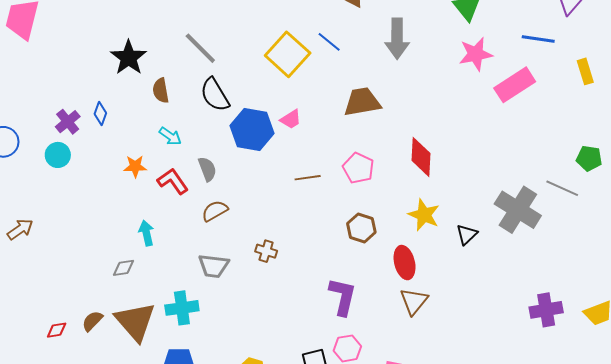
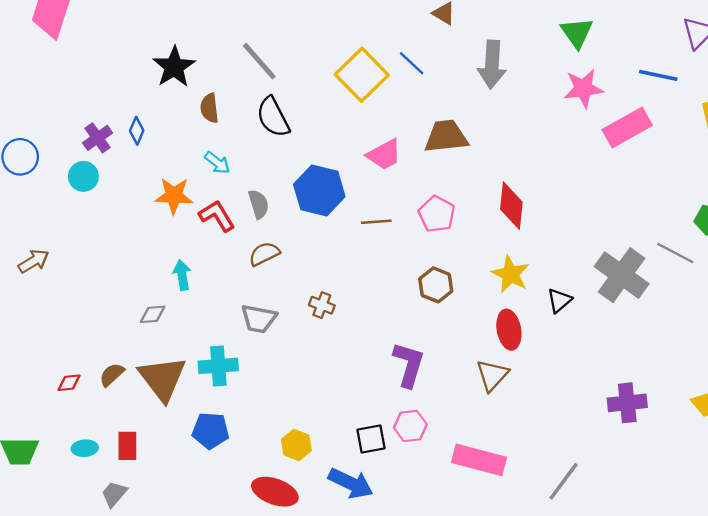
pink trapezoid: (291, 119) -> (384, 155), moved, size x1.4
blue hexagon: (252, 130) -> (319, 190), moved
orange star: (135, 166) -> (174, 196), size x1.4
red ellipse: (405, 263) -> (509, 330), moved
purple cross: (546, 310) -> (627, 403), moved

